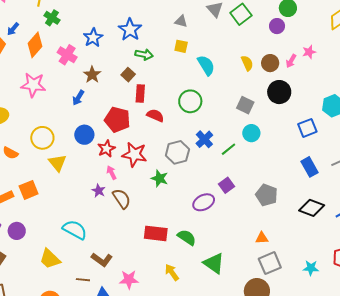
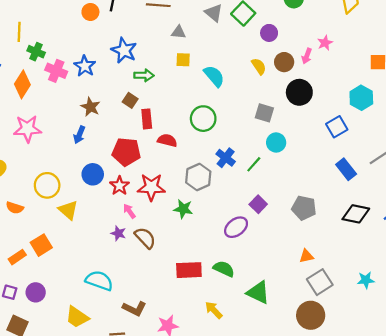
purple circle: (277, 26) -> (269, 33), moved
pink cross: (67, 55) -> (56, 71), moved

